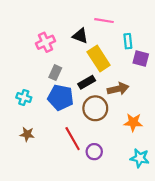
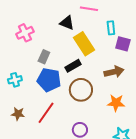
pink cross: (45, 42) -> (25, 33), moved
brown arrow: (118, 89) -> (114, 72), moved
cyan cross: (24, 97) -> (15, 80), turned -32
red line: (73, 139) -> (46, 113), moved, turned 65

